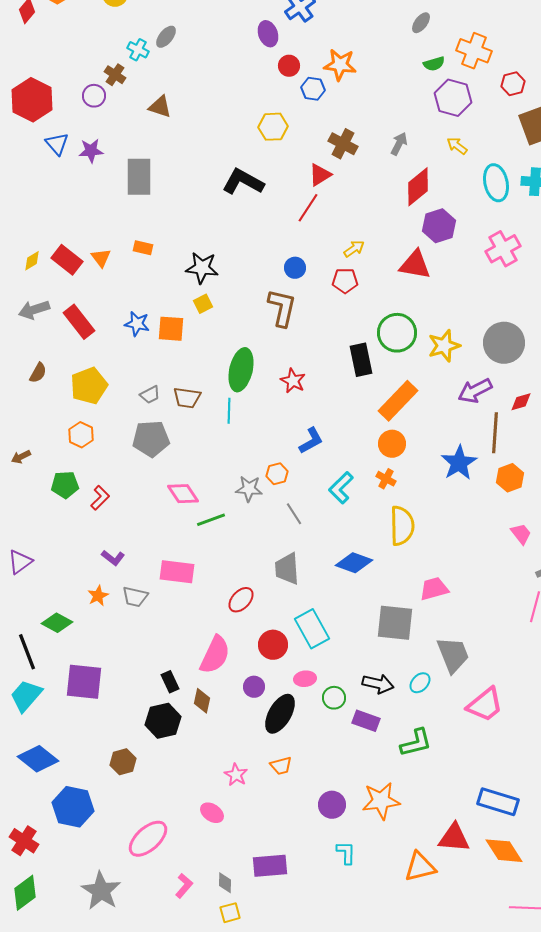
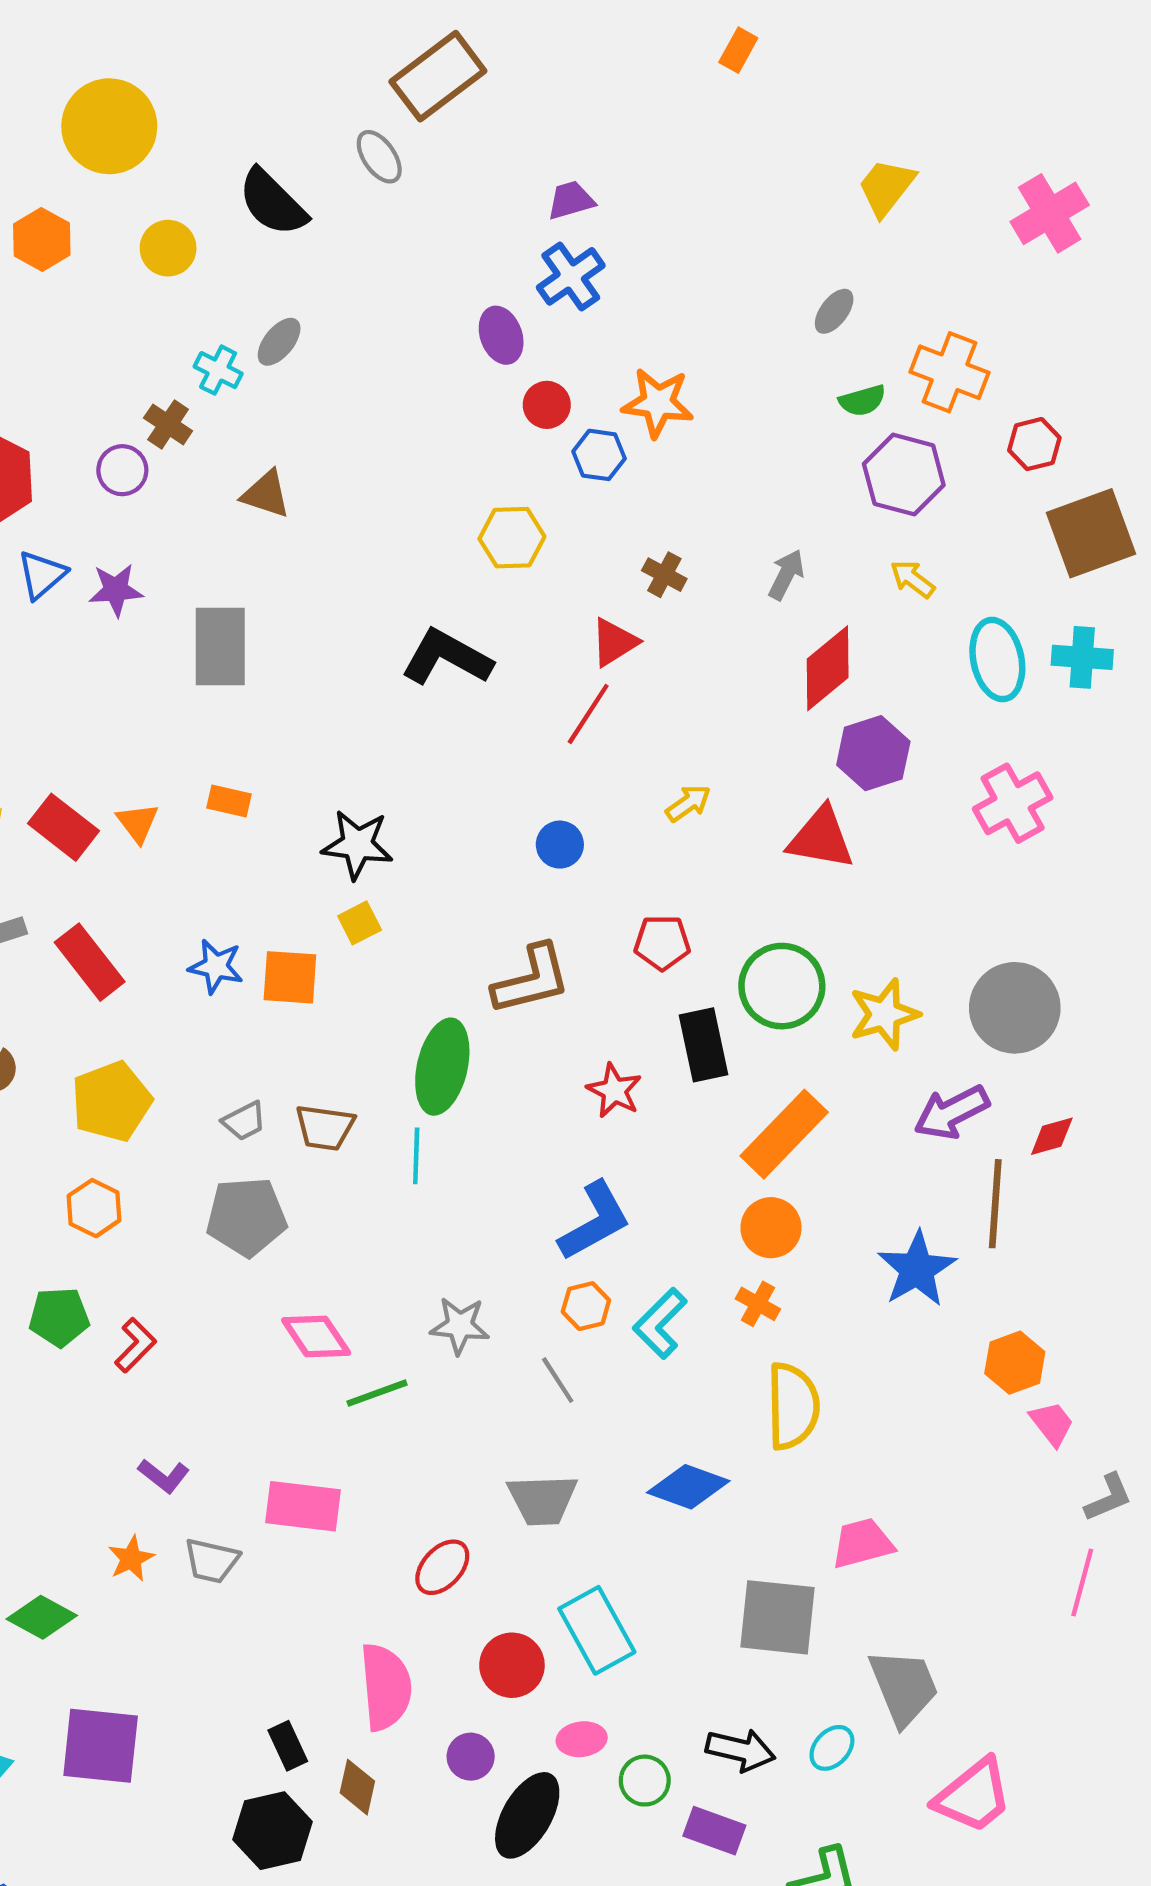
blue triangle: (57, 144) -> (42, 575), turned 30
brown cross: (343, 144) -> (664, 575), size x0.7
red pentagon: (345, 281) -> (662, 943), moved
brown L-shape: (282, 308) -> (532, 980), moved, turned 63
red star: (293, 381) -> (614, 1091), moved
blue L-shape: (311, 441) -> (595, 1221), size x1.4
orange hexagon: (277, 474) -> (586, 1306), moved
orange hexagon: (510, 478) -> (1015, 1363), moved
gray trapezoid: (287, 569) -> (542, 1500), turned -88
pink semicircle: (215, 655) -> (386, 1687), turned -30

